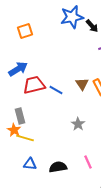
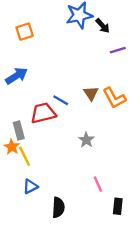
red trapezoid: (34, 85) -> (43, 113), moved
yellow line: (25, 138) -> (25, 156), turned 48
blue triangle: (30, 164) -> (30, 186), turned -32
black semicircle: (58, 167) -> (58, 207), moved, turned 102

